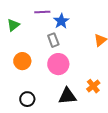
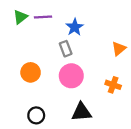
purple line: (42, 12) -> (43, 17), moved
green triangle: (13, 25) -> (20, 17), moved
orange cross: (93, 86) -> (113, 85), moved, turned -32

